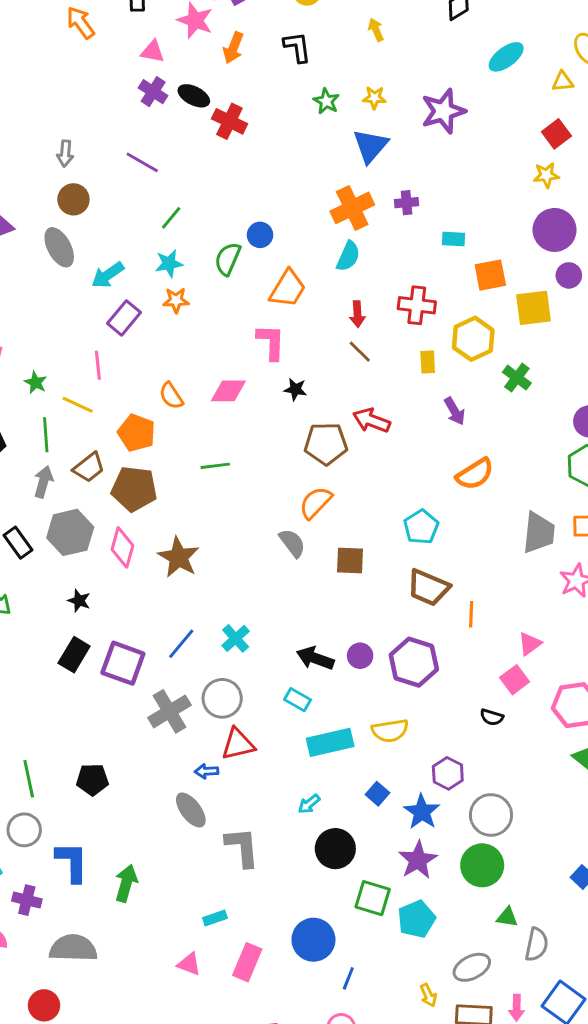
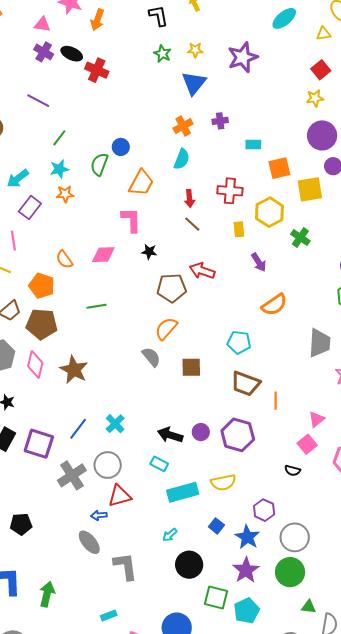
black L-shape: (297, 47) -> (158, 16), moved
orange cross: (352, 208) -> (183, 126), size x0.7
cyan pentagon: (421, 527) -> (239, 342), turned -30

